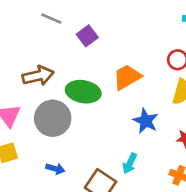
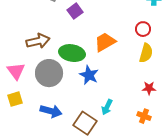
blue star: (146, 121) -> (89, 75), moved
blue arrow: (55, 169) -> (51, 111), size x1.5

